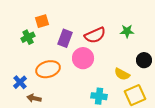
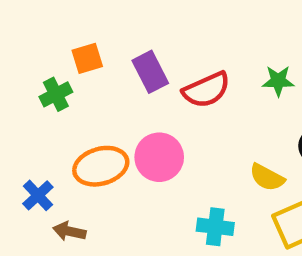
purple rectangle: (65, 38) -> (150, 72), moved, turned -48
pink circle: (83, 58) -> (159, 157), moved

